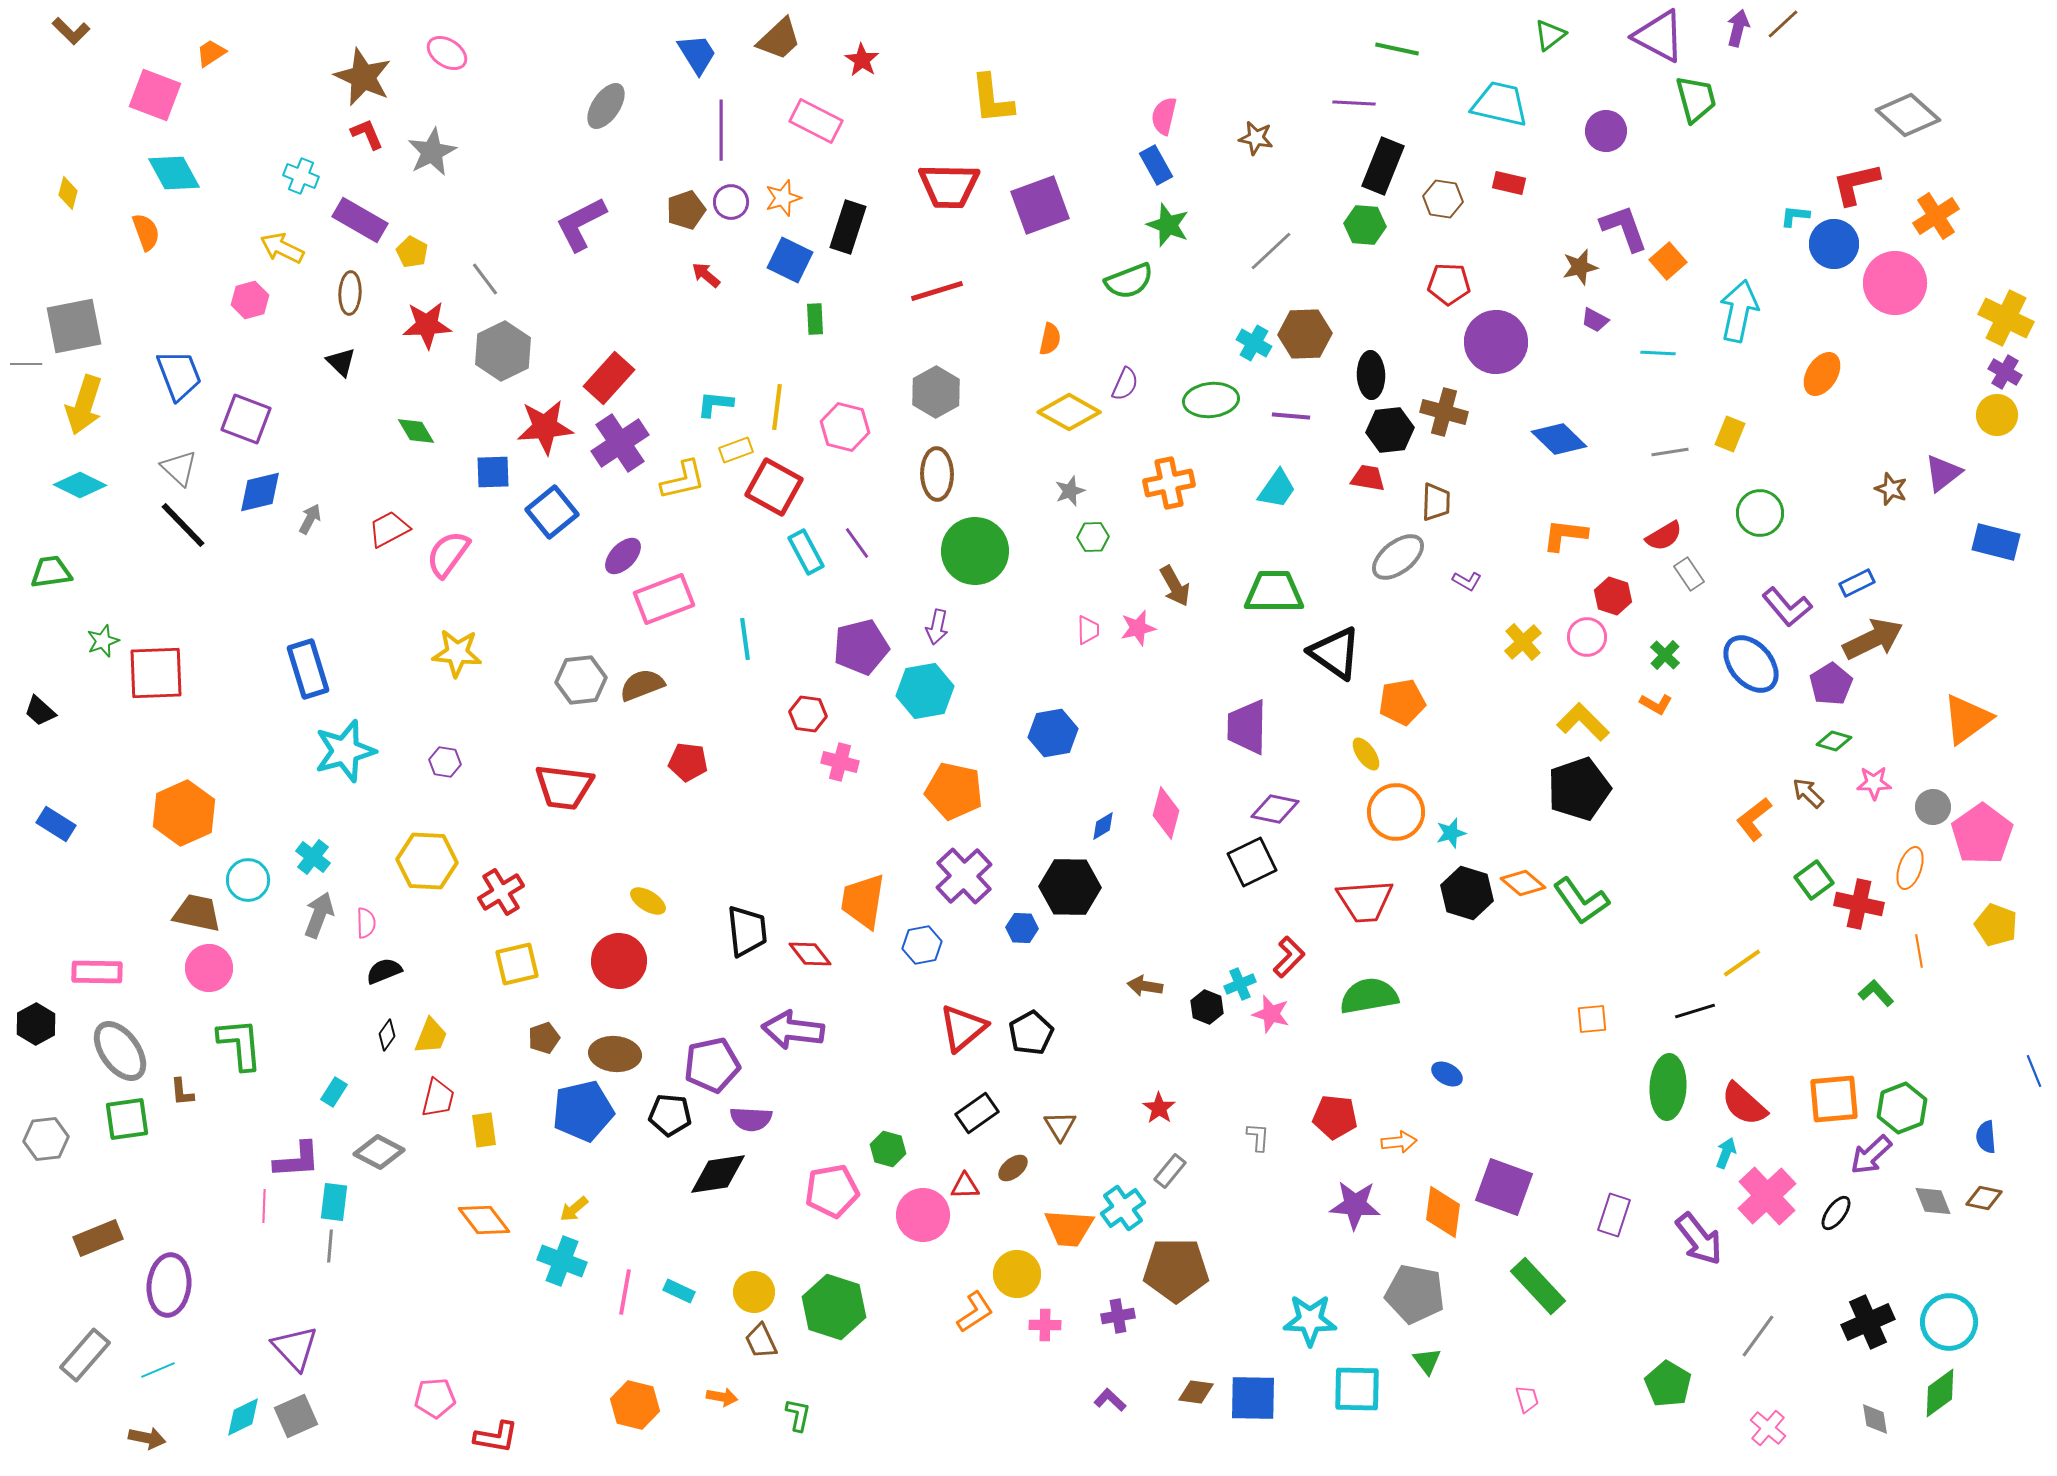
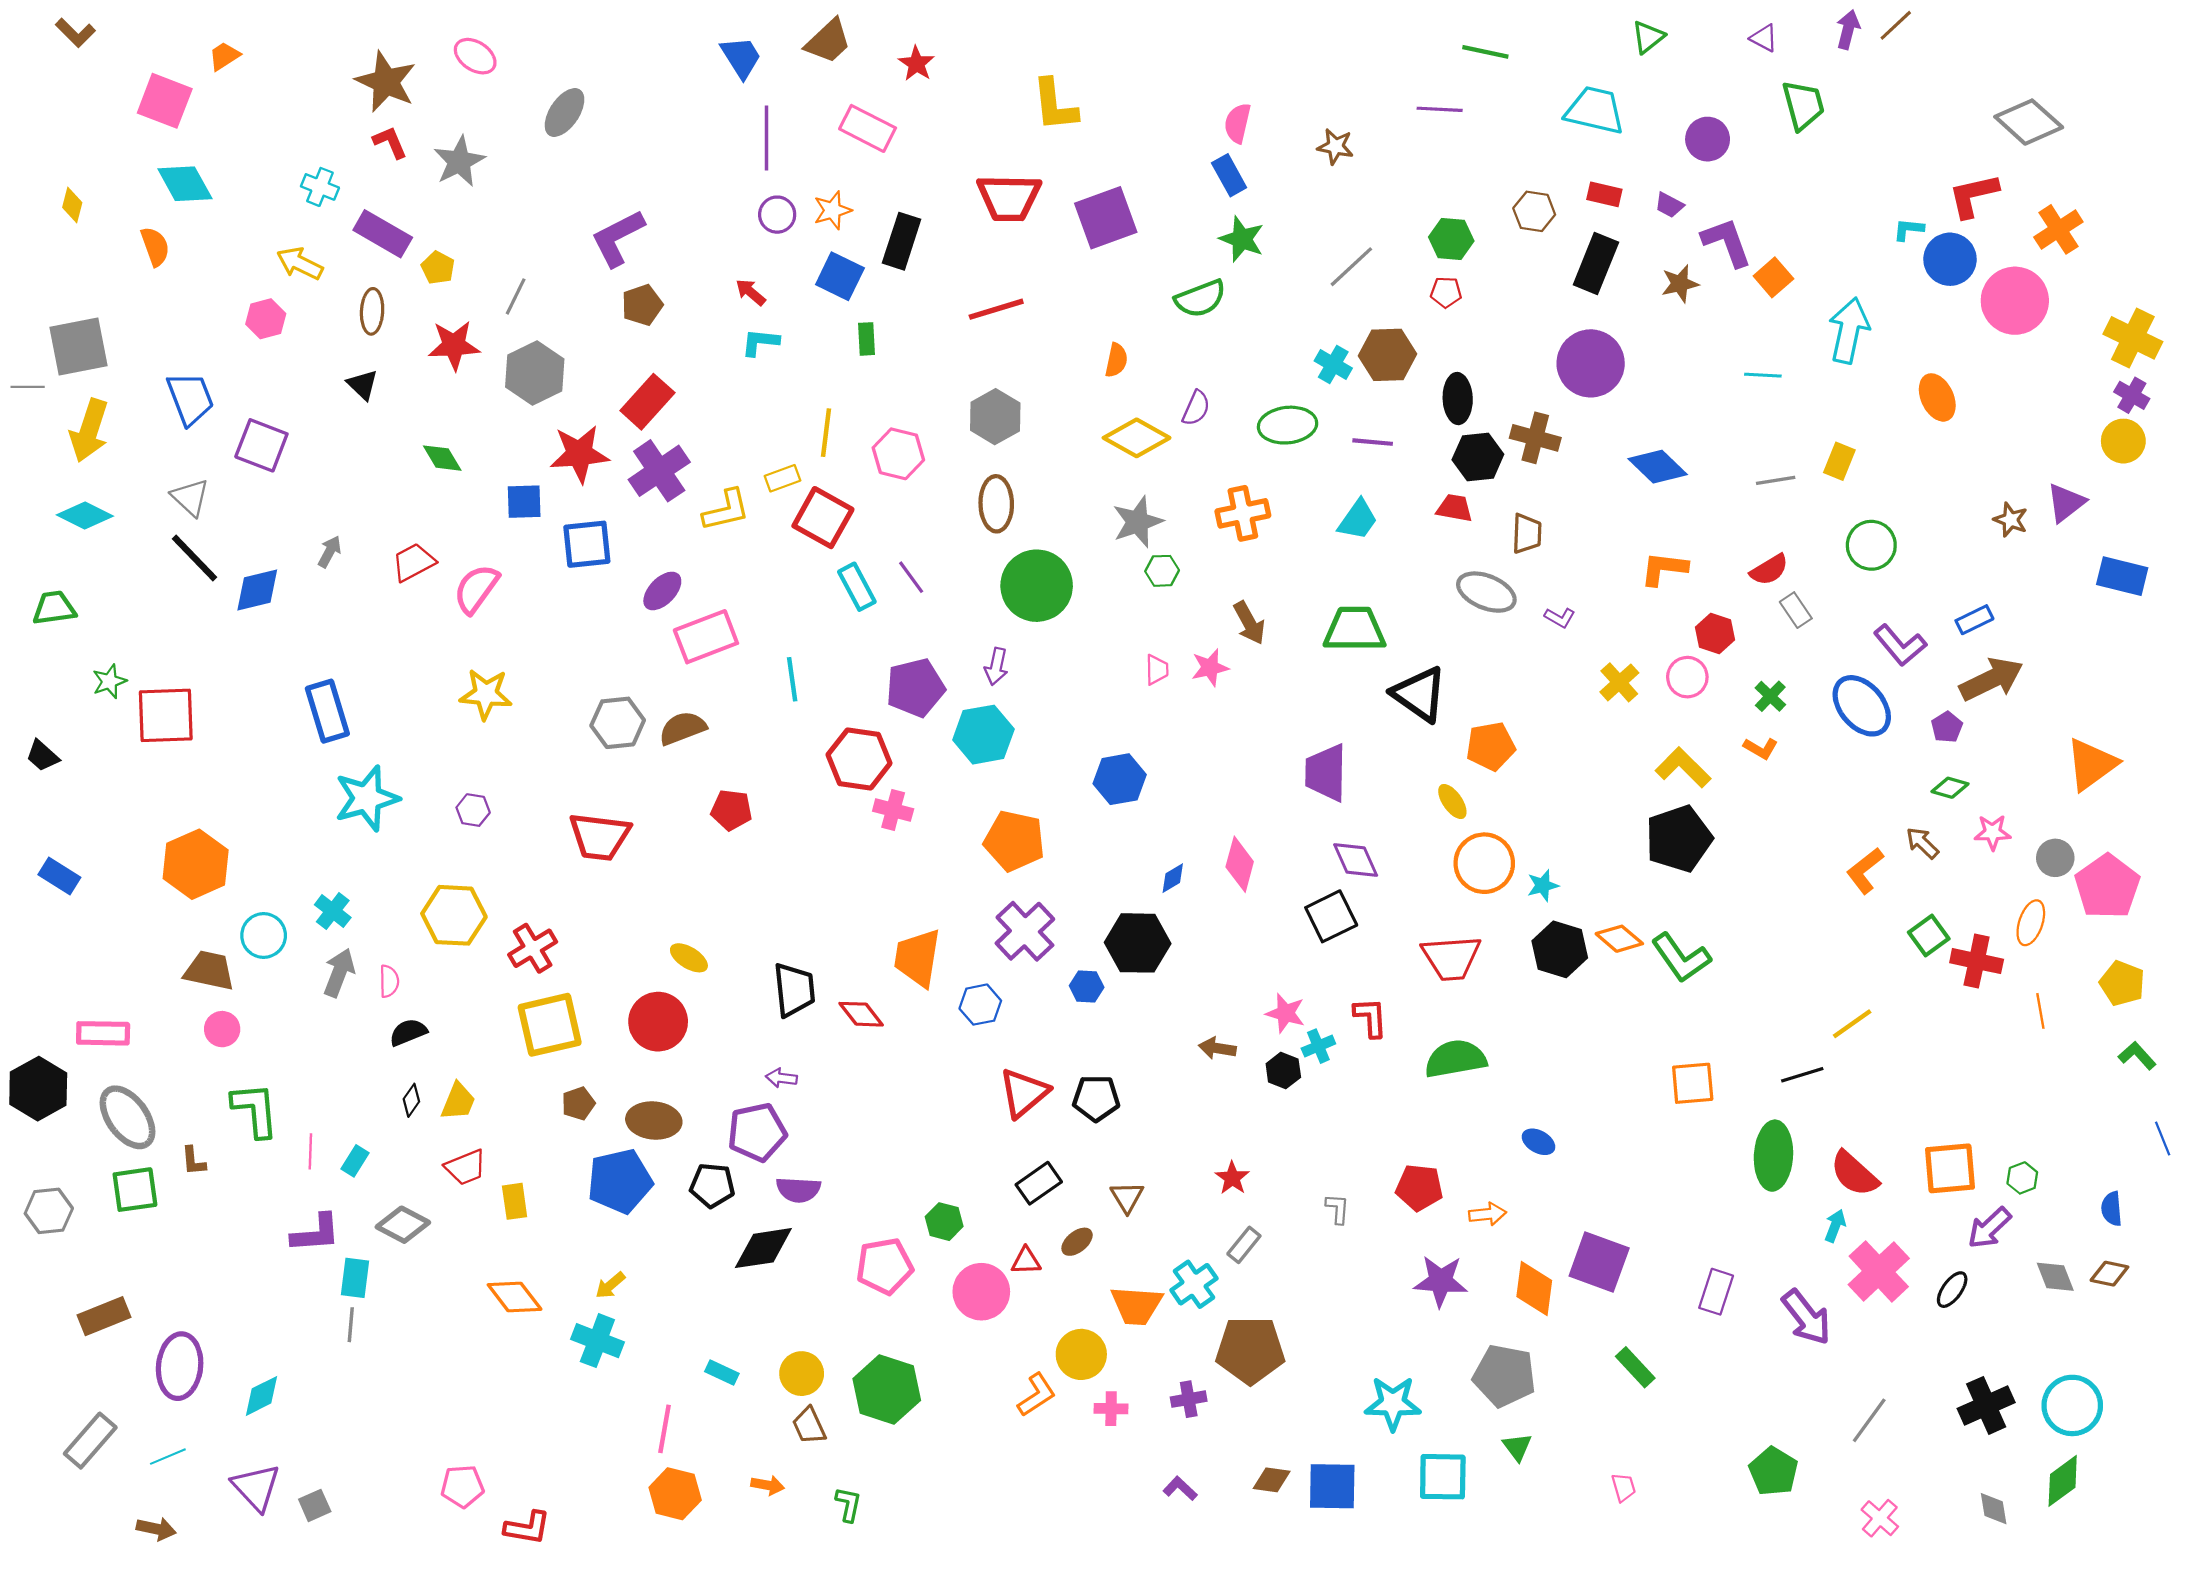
purple triangle: (1659, 36) -> (1764, 38), size x0.5
gray ellipse: (606, 106) -> (565, 112), moved
black rectangle: (1383, 166) -> (1596, 263), moved
brown pentagon: (686, 210) -> (642, 305), moved
gray line: (485, 279) -> (516, 296), turned 63
red pentagon: (1449, 284) -> (1446, 292), moved, size x0.7
purple trapezoid: (1595, 320) -> (1669, 205), moved
orange ellipse: (1822, 374) -> (1937, 397), turned -57
cyan L-shape: (715, 404) -> (760, 342), moved
gray star: (1070, 491) -> (1138, 522), size x1.6
blue diamond: (260, 492) -> (257, 590), moved
blue square: (552, 512) -> (587, 544), turned 33
gray ellipse: (1398, 557) -> (1486, 592), turned 60
purple pentagon: (1831, 684) -> (1947, 727), size x0.7
red hexagon: (808, 714) -> (859, 759), size x1.6
purple diamond: (1275, 809) -> (1356, 860), turned 54
red L-shape: (1289, 957) -> (1370, 1017), turned -48
yellow square: (517, 964) -> (550, 1025), size x1.4
pink circle: (209, 968) -> (222, 1029), size x0.7
green L-shape: (1876, 993) -> (2137, 1056), moved
pink star: (1271, 1014) -> (1285, 1013), moved
orange square: (1592, 1019) -> (1693, 1083), size x1.4
black hexagon: (36, 1024) -> (38, 1089), size x1.4
purple arrow: (793, 1030) -> (781, 1078), moved, size x0.5
black pentagon: (1031, 1033) -> (1096, 1098), turned 30
red trapezoid: (438, 1098) -> (466, 1167), turned 54
green hexagon: (1902, 1108) -> (2022, 1178), size x0.6
pink line: (264, 1206) -> (310, 1151), moved
green rectangle: (1538, 1286) -> (1635, 1367), size x0.7
pink line: (625, 1292) -> (664, 1429), moved
purple triangle: (295, 1348) -> (256, 1487), moved
gray square: (296, 1416) -> (315, 1505), size x0.7
cyan diamond: (243, 1417) -> (261, 1396), moved

